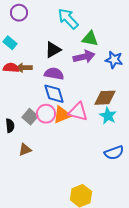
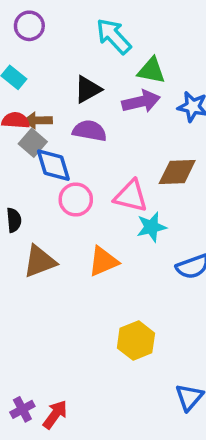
blue diamond: (54, 94) -> (53, 165), moved
orange triangle: (62, 115) -> (103, 261), moved
cyan star: (108, 116) -> (151, 227), moved, turned 30
gray square: (30, 117) -> (33, 143), moved
brown triangle: (25, 150) -> (40, 261), size x1.5

